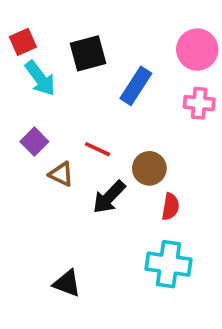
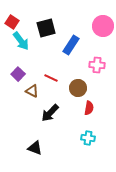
red square: (23, 42) -> (12, 22), turned -32
pink cross: (199, 103) -> (97, 65), moved
black arrow: (109, 197) -> (50, 113), moved
cyan cross: (168, 264) -> (88, 138), size x0.6

